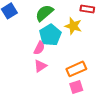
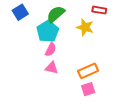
cyan pentagon: (50, 35) -> (48, 31), moved
pink triangle: (40, 66) -> (52, 68), turned 48

